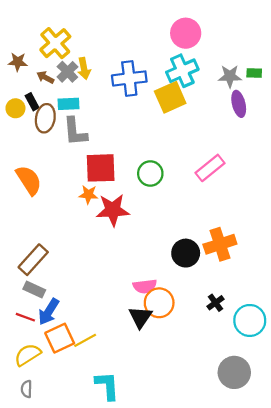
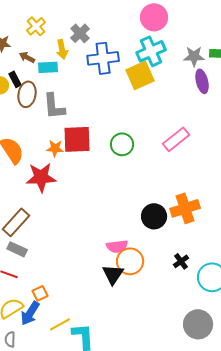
yellow cross: (55, 43) -> (36, 26), size x0.7
gray cross: (67, 72) -> (80, 33), moved
cyan rectangle: (69, 104) -> (48, 67), moved
orange star: (88, 194) -> (55, 148), moved
red star: (113, 210) -> (41, 177), moved
blue arrow: (49, 312) -> (30, 313), moved
orange square: (60, 338) -> (40, 293), size x0.6
yellow line: (85, 340) -> (60, 324), moved

